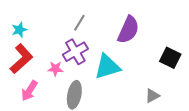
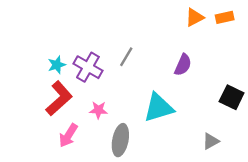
purple semicircle: (128, 30) -> (183, 65), size x0.7
purple cross: (75, 52) -> (88, 67), moved, turned -30

